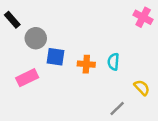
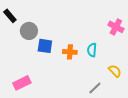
pink cross: (143, 17) -> (116, 27), moved
pink rectangle: (27, 78) -> (22, 83), moved

